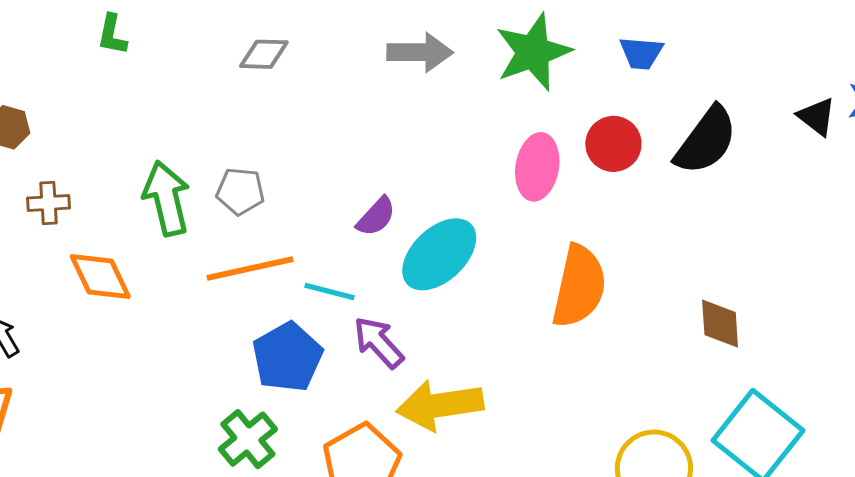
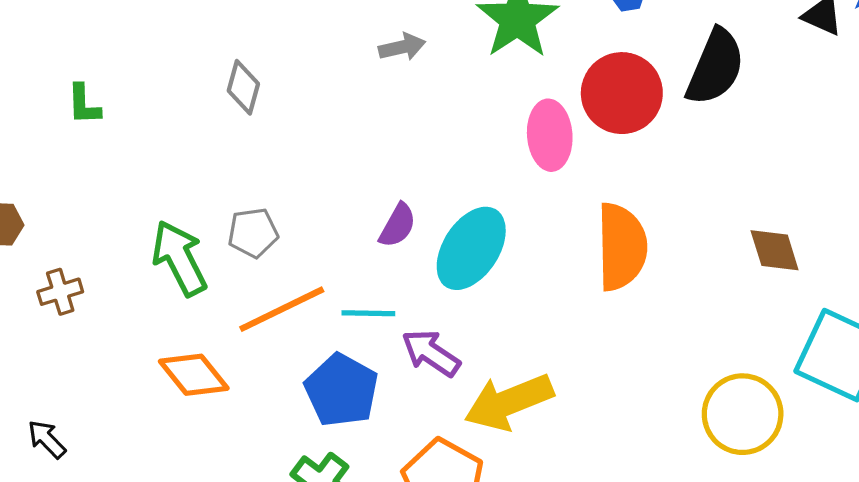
gray arrow: (420, 52) -> (402, 47), size x0.7
gray diamond: (264, 54) -> (243, 87), turned -63
red circle: (613, 144) -> (622, 93), size x1.4
orange diamond: (100, 276) -> (194, 375), moved

